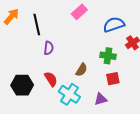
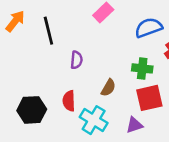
purple semicircle: (49, 48) -> (77, 60), moved
red semicircle: (51, 79) -> (69, 101), turned -147
red square: (113, 79) -> (149, 98), size x1.5

